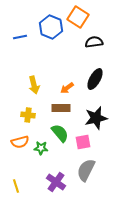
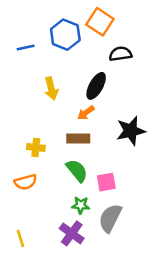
black ellipse: (95, 79) -> (96, 86), moved
yellow arrow: (34, 85) -> (51, 88), moved
black star: (96, 118) -> (131, 131), moved
green star: (41, 148) -> (81, 205), moved

